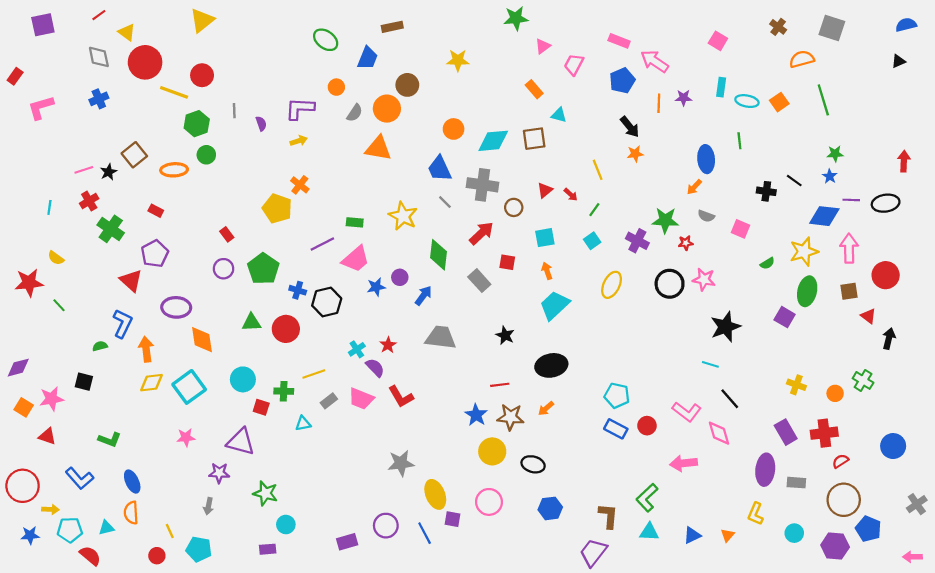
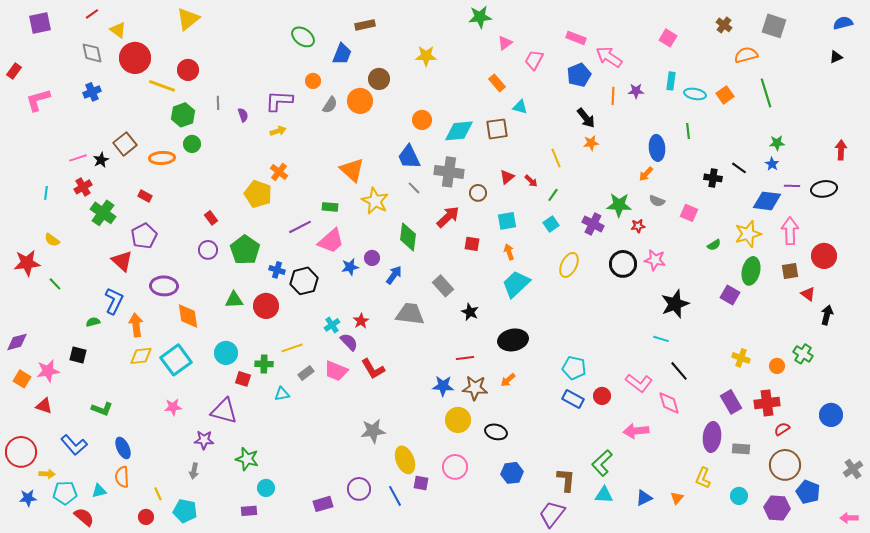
orange triangle: (378, 148) -> (352, 170), moved, turned 32
gray rectangle: (479, 281) -> (443, 286), moved
blue star: (476, 415) -> (443, 386), turned -30

